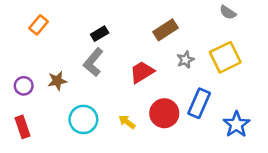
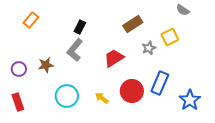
black rectangle: (100, 34) -> (80, 27), turned -32
yellow square: (225, 57) -> (170, 37), moved, size x0.7

